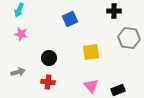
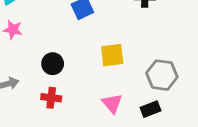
gray hexagon: (129, 38) -> (162, 75), moved

